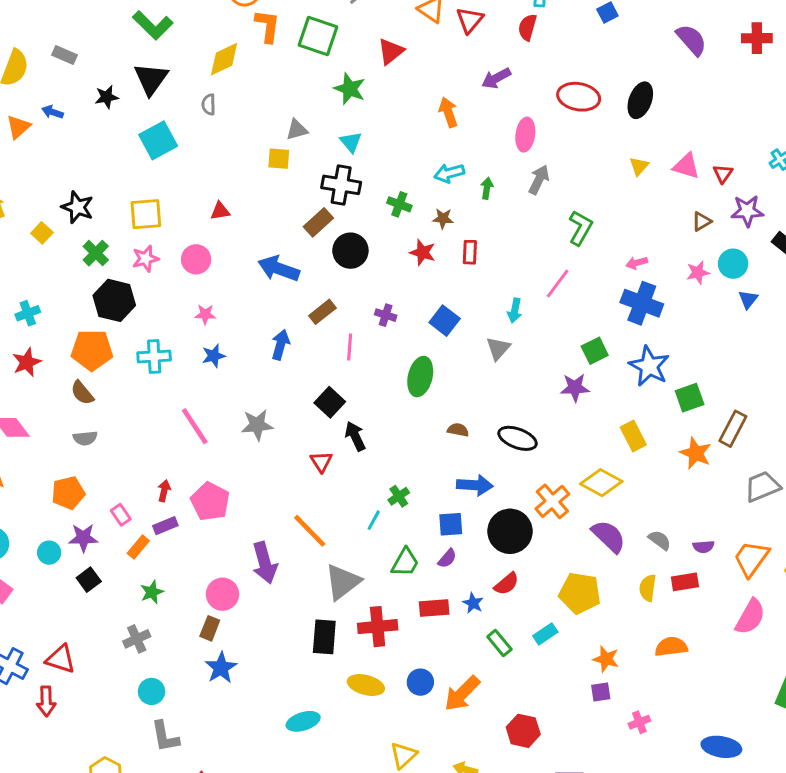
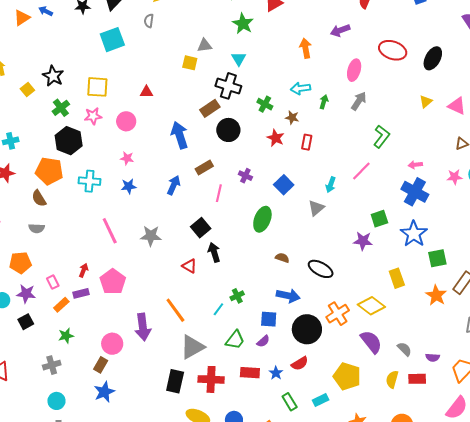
blue arrow: (279, 269) -> (179, 135), turned 44
red triangle: (321, 462) -> (189, 266), turned -35

